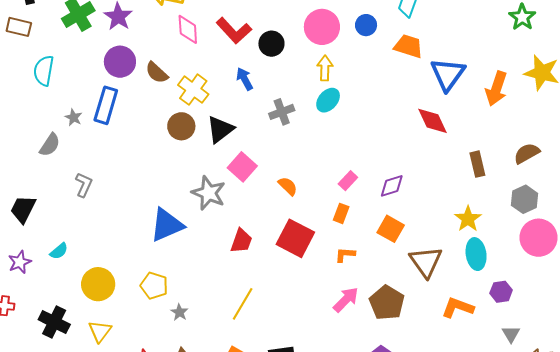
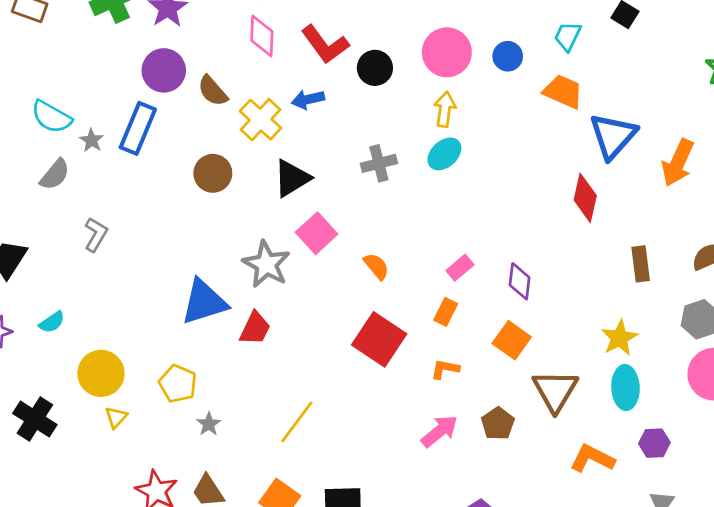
cyan semicircle: (44, 71) -> (51, 117), moved, turned -76
blue arrow: (245, 79) -> (308, 99), moved, turned -80
red diamond: (433, 121) -> (585, 198), turned 32
brown circle: (181, 126) -> (213, 173), moved
purple diamond: (392, 186) -> (520, 281), turned -72
red trapezoid: (241, 241) -> (255, 328), moved
brown pentagon: (387, 303) -> (498, 424), moved, size x0.7
yellow triangle: (100, 331) -> (116, 417), moved, size x0.7

